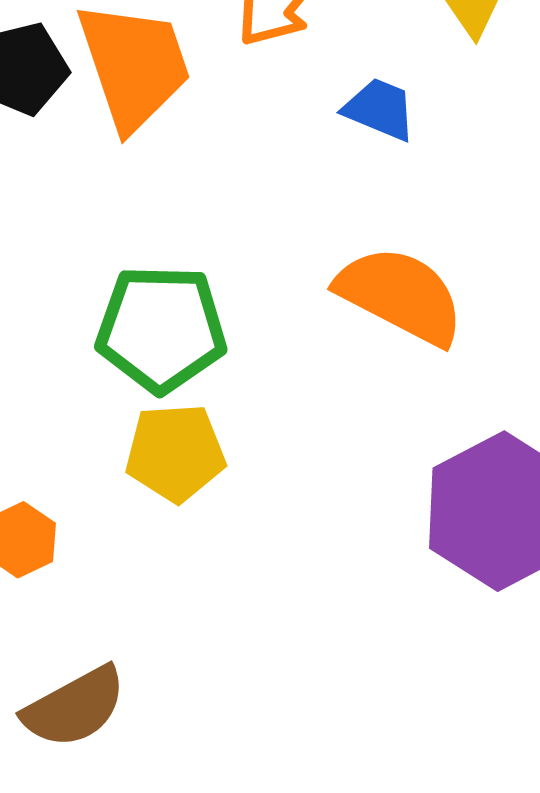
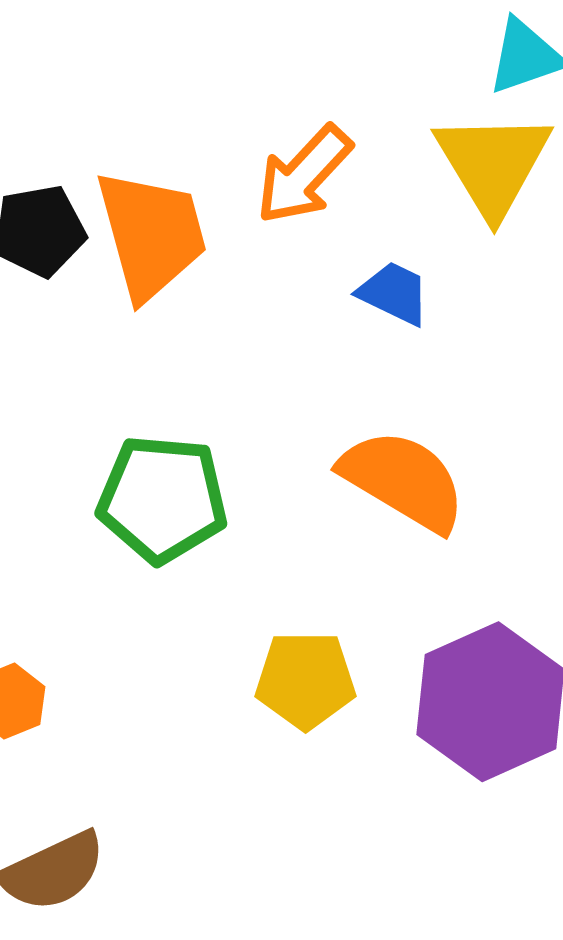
yellow pentagon: (175, 453) -> (305, 680), moved

